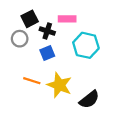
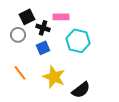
orange line: (32, 81) -> (20, 73), moved, turned 35

